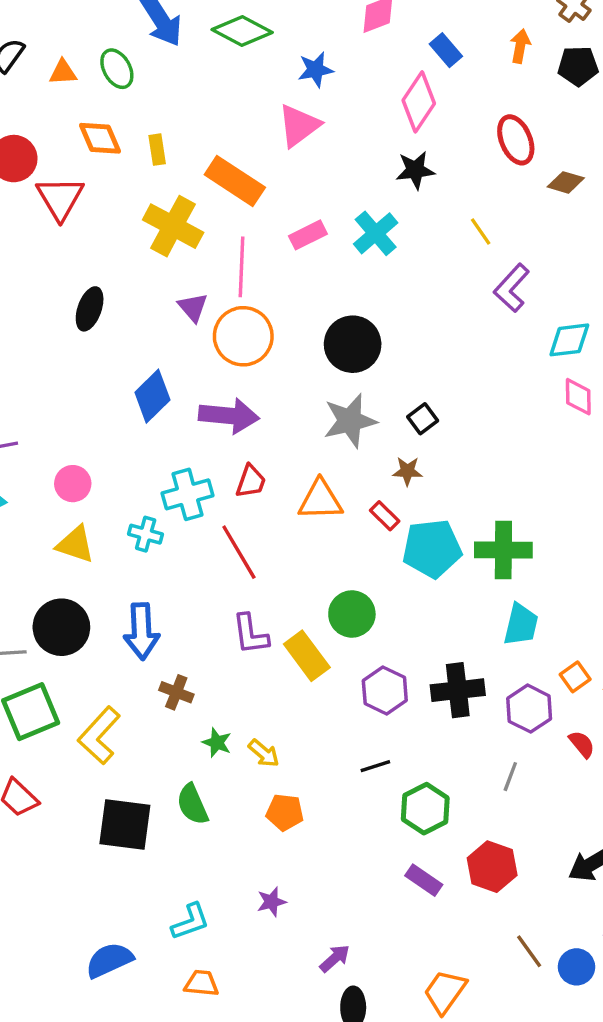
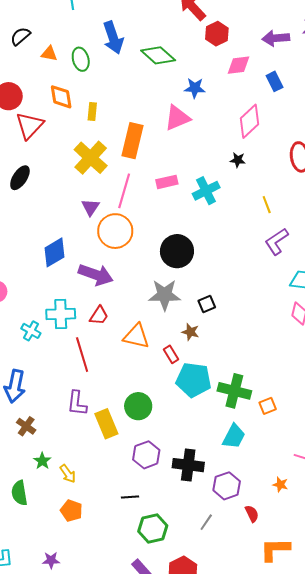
blue rectangle: (446, 50) -> (275, 81), moved
black star: (415, 170) -> (238, 160), size x0.7
orange rectangle: (235, 181) -> (132, 141), turned 56
black ellipse: (90, 309) -> (20, 178), moved
orange square: (575, 677) -> (268, 406), moved

